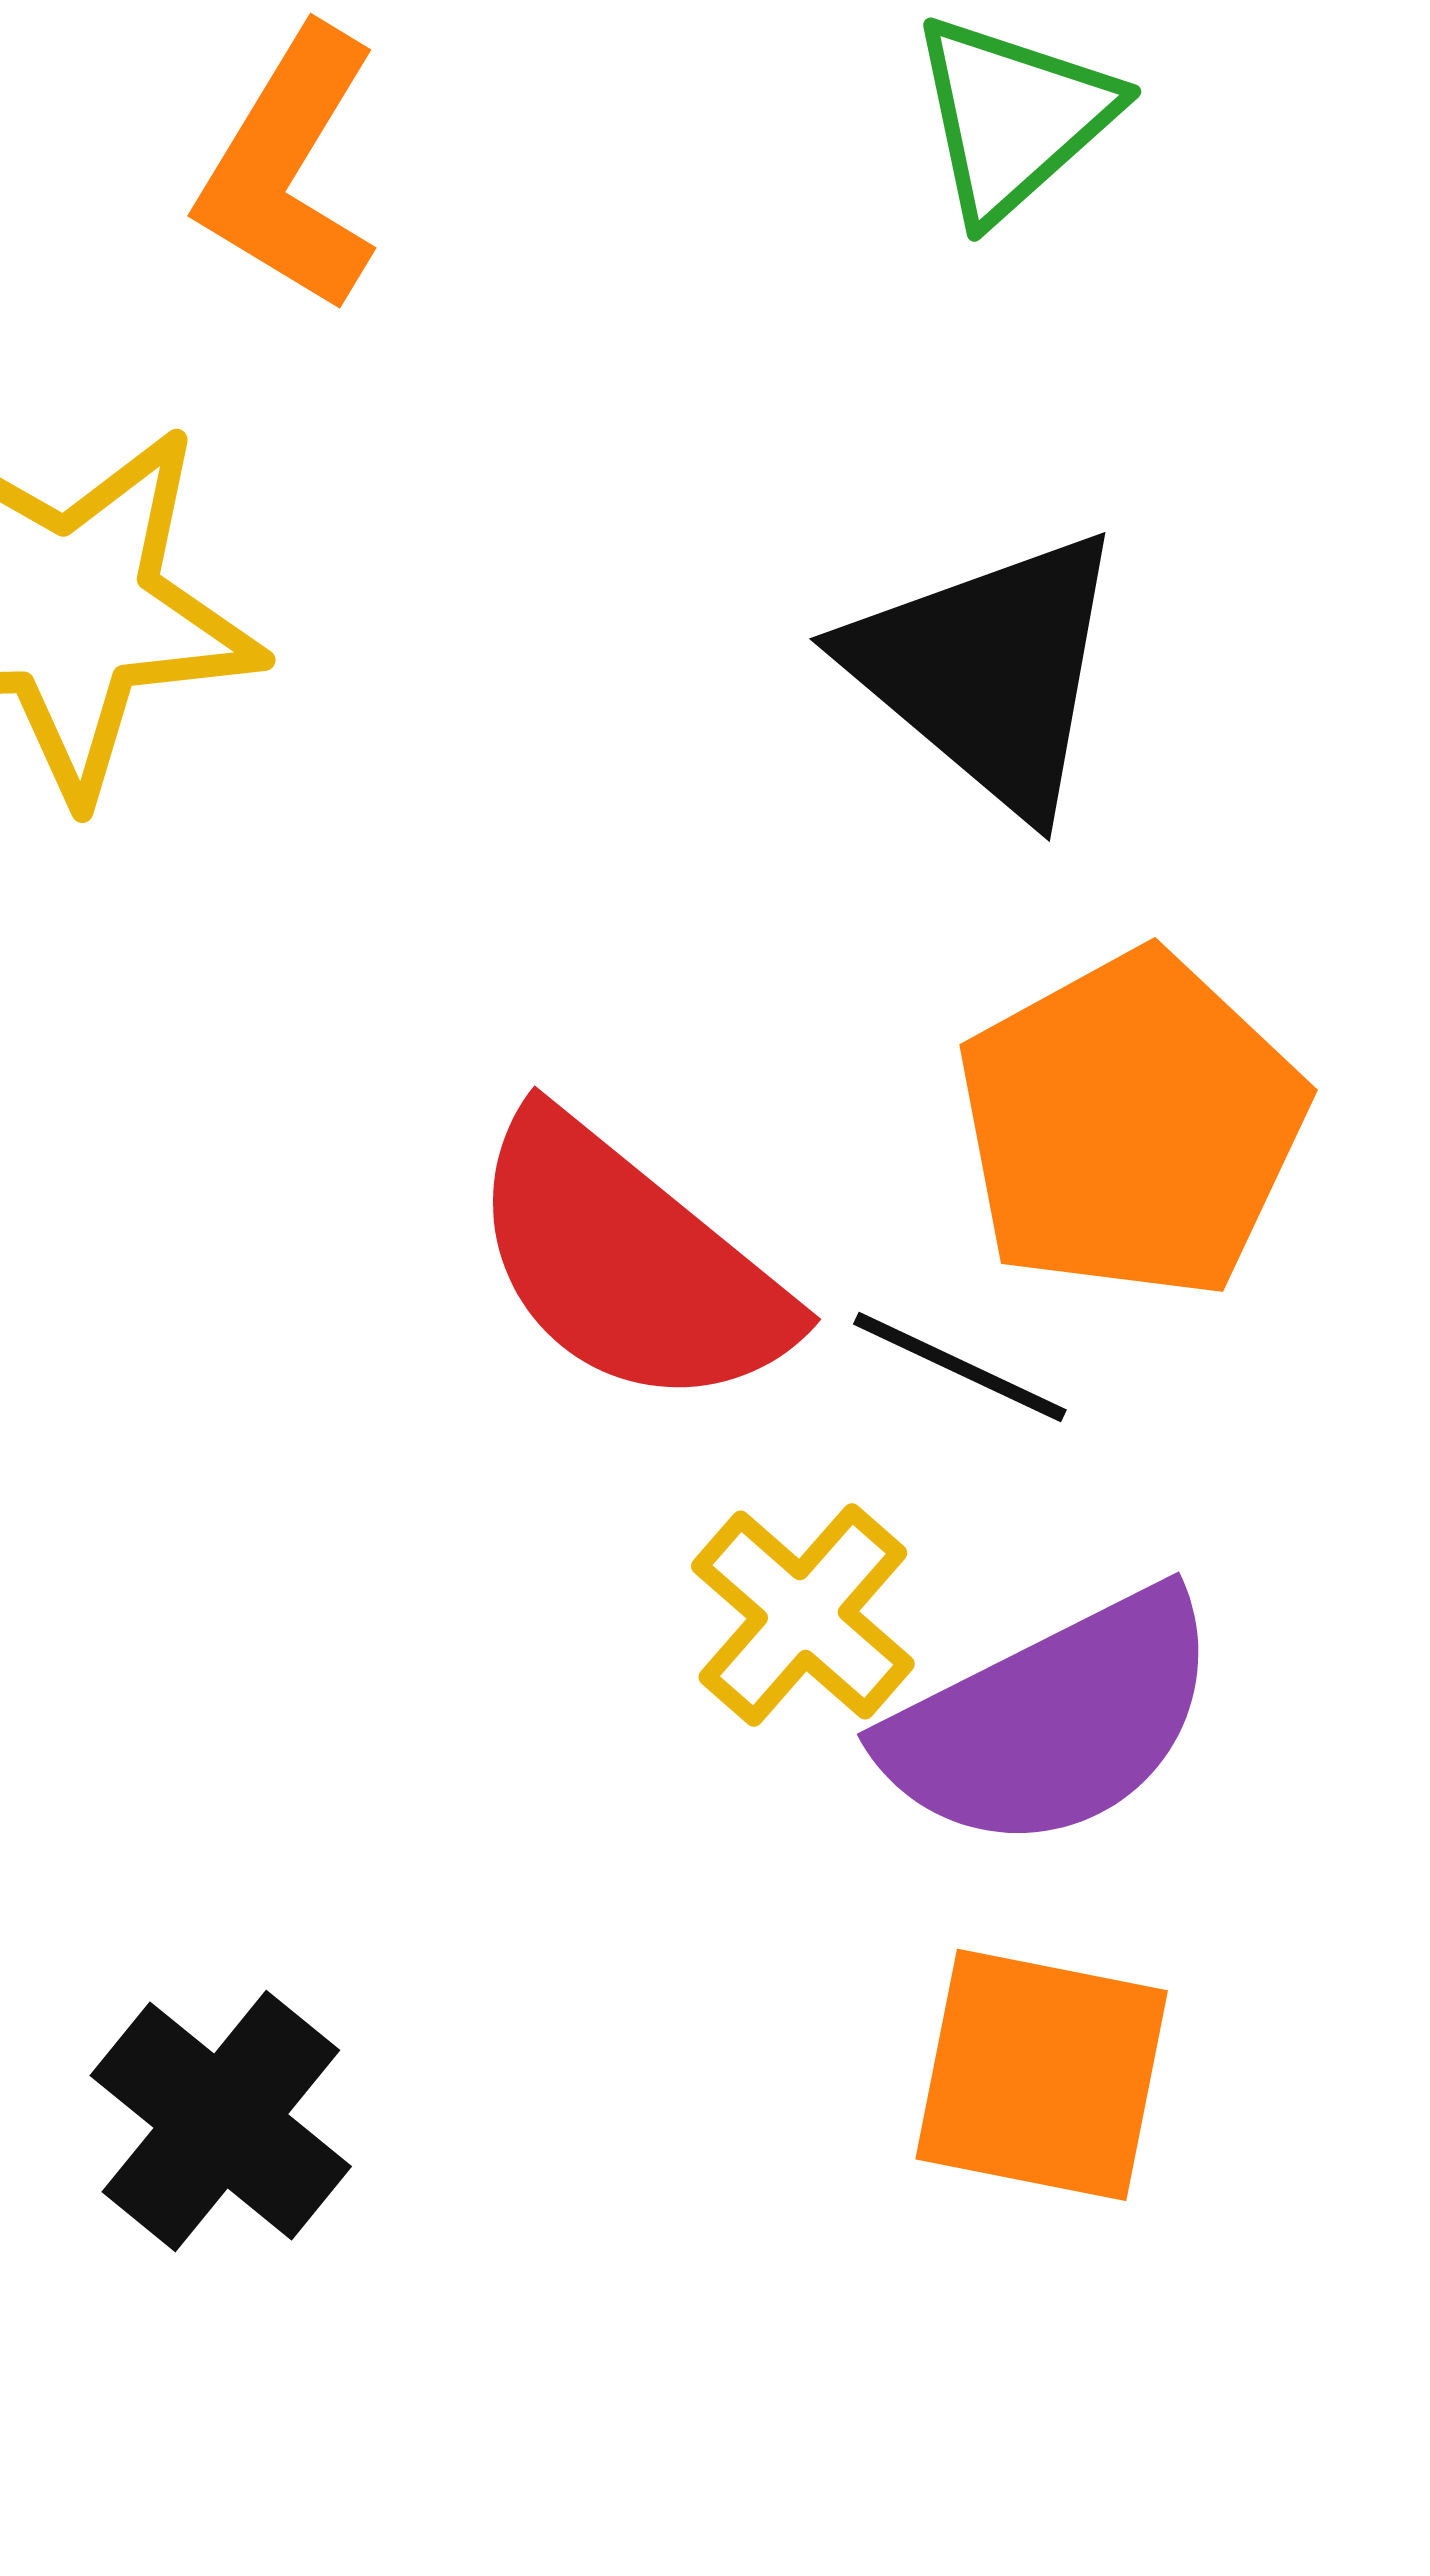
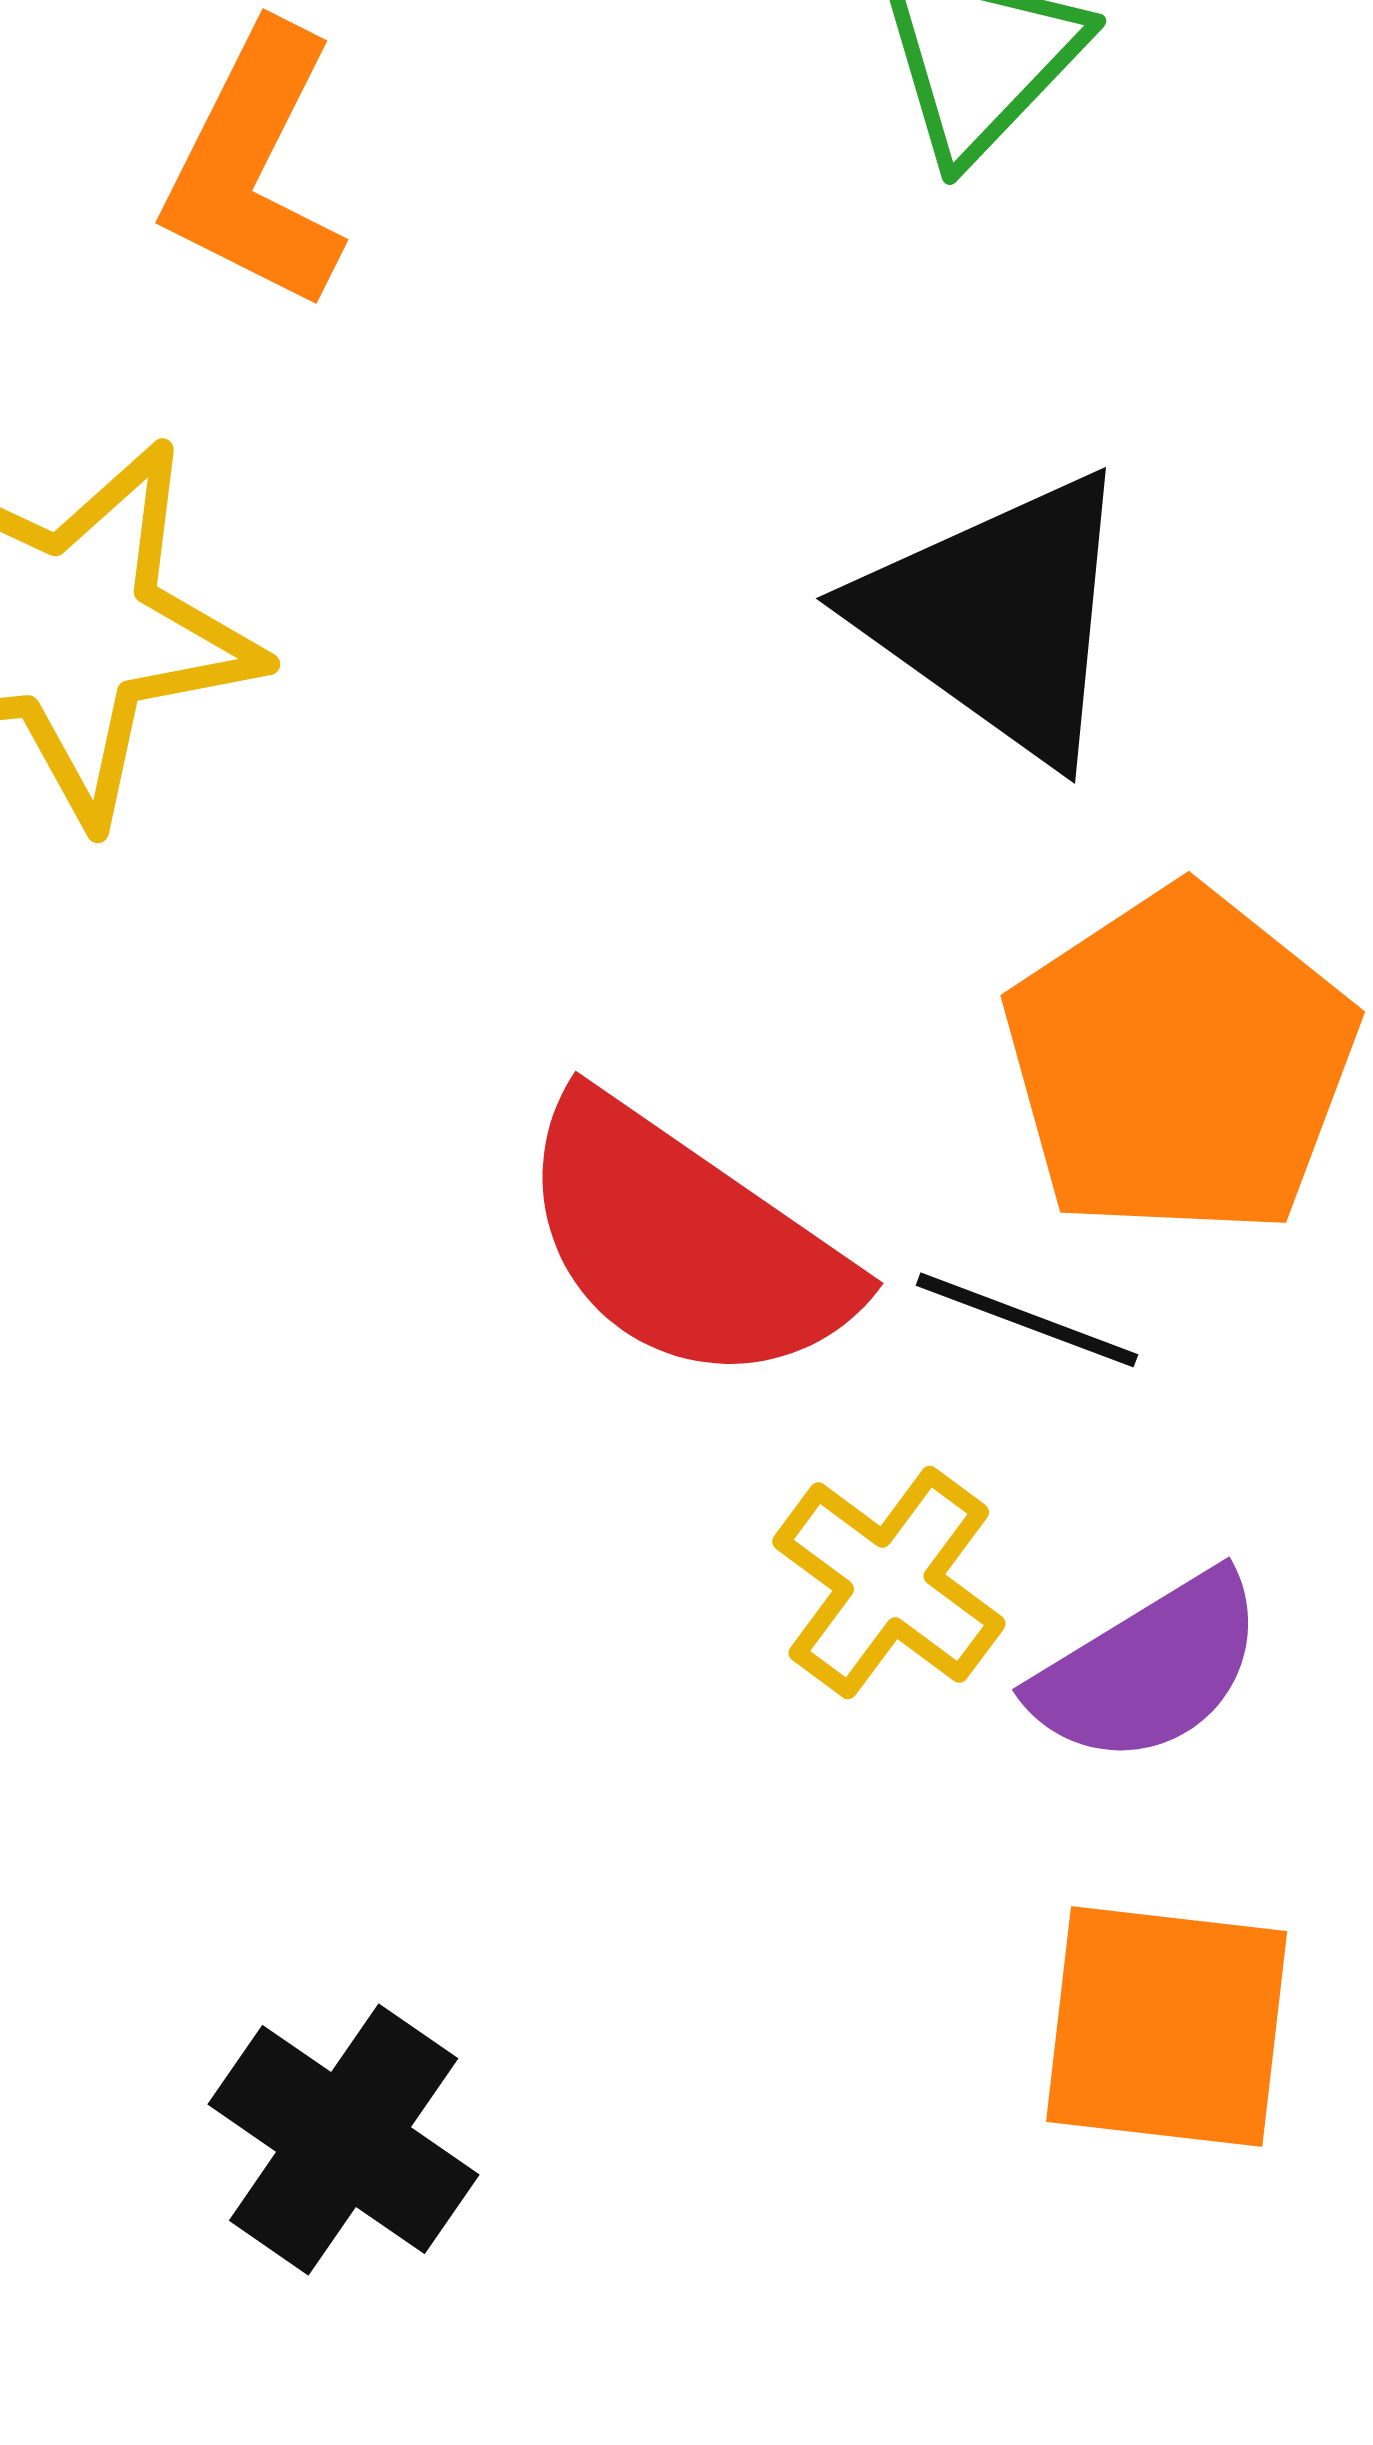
purple semicircle: (1052, 1721) -> (1149, 1669), size x0.7

